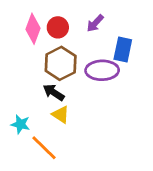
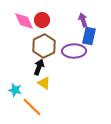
purple arrow: (95, 23) -> (83, 20), moved, turned 120
pink diamond: (33, 29) -> (24, 21), turned -45
black arrow: (54, 92) -> (39, 67), turned 77

